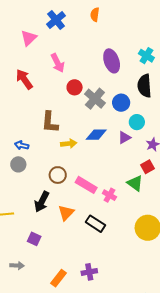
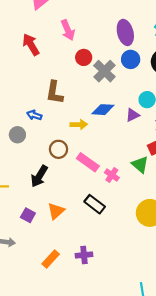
blue circle: (121, 103) -> (131, 59), moved
yellow arrow: (69, 144) -> (79, 125), moved
blue arrow: (22, 145) -> (34, 115), moved
orange triangle: (66, 213) -> (56, 211), moved

